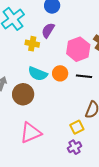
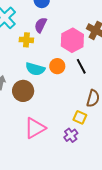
black line: (84, 76) -> (81, 66), turned 63
yellow square: (77, 127) -> (80, 117), turned -32
purple cross: (74, 147) -> (71, 135), moved

